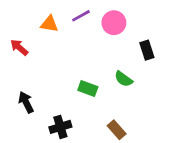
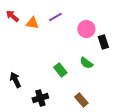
pink circle: (114, 23) -> (86, 29), moved
red arrow: (19, 47) -> (12, 16), moved
green rectangle: (88, 89) -> (60, 70), turned 32

